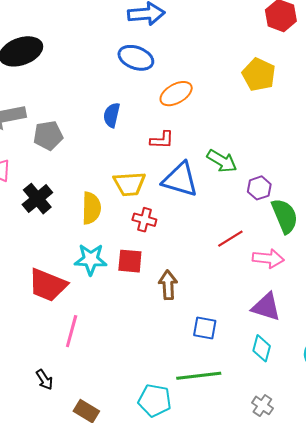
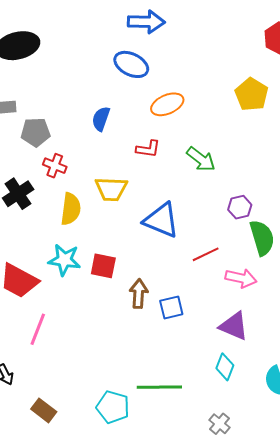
green arrow: (222, 161) -> (201, 159), moved
blue triangle: (180, 180) -> (161, 220), moved
red cross: (144, 220) -> (55, 166), moved
blue square: (205, 328) -> (171, 308), moved, turned -30

